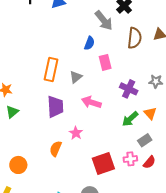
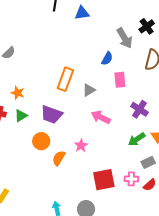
purple trapezoid: (55, 107) -> (52, 114), moved, turned 105
orange circle: (18, 165) -> (41, 141), moved

